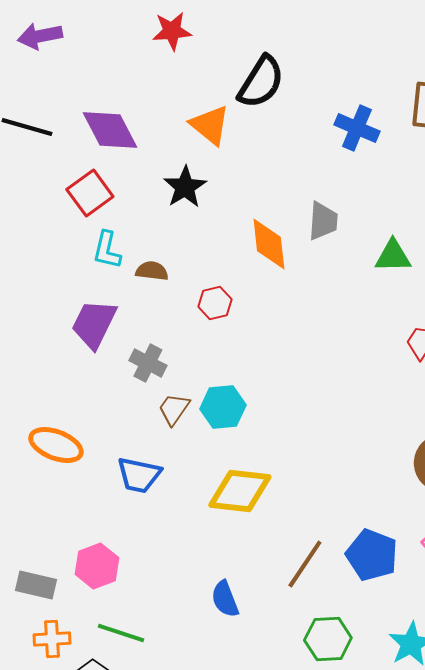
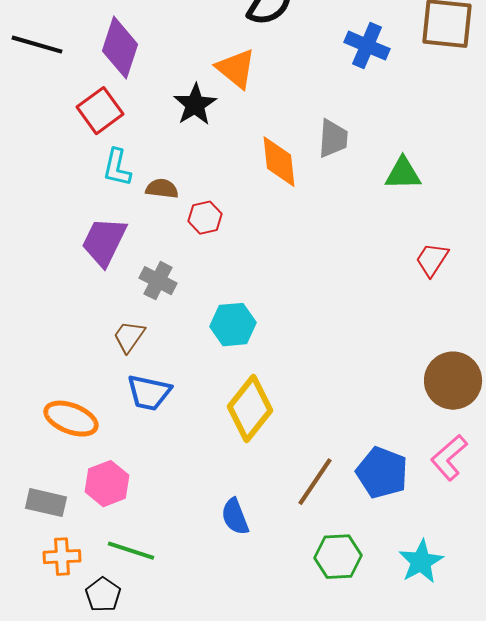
orange triangle: (210, 125) -> (236, 69), moved
purple diamond: (110, 130) -> (120, 48), turned 46
red hexagon: (215, 303) -> (205, 218), moved
brown trapezoid: (174, 409) -> (129, 337), moved
orange ellipse: (56, 445) -> (71, 419), moved
yellow diamond: (240, 491) -> (250, 409), turned -58

